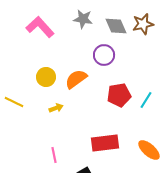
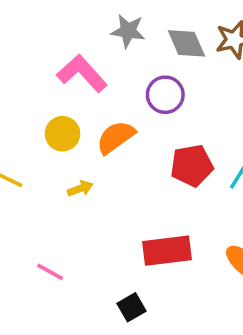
pink L-shape: (40, 27) -> (82, 73), moved
pink line: (54, 155) -> (50, 272), moved, turned -49

